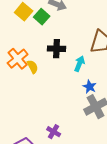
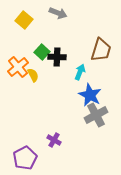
green square: (42, 17) -> (42, 52), moved
blue star: (90, 87) -> (90, 95), size x1.6

